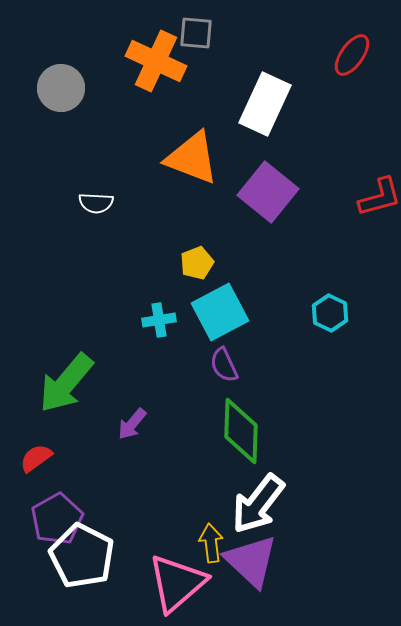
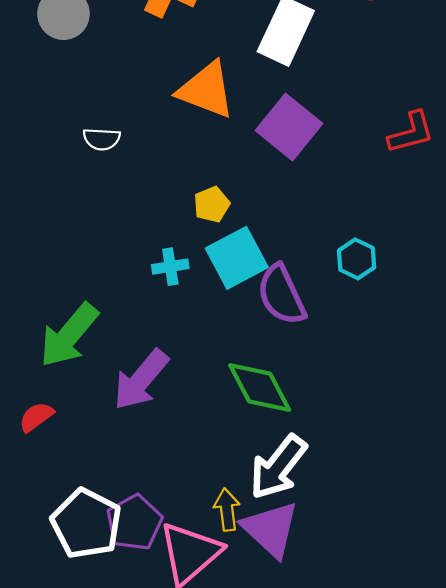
purple semicircle: (224, 365) -> (281, 295), moved, size x1.6
purple arrow: (132, 424) -> (141, 380), size x1.8
green diamond: (241, 431) -> (260, 387), turned -30
purple pentagon: (57, 519) -> (134, 523), moved

